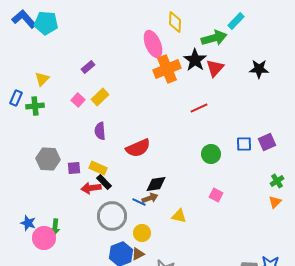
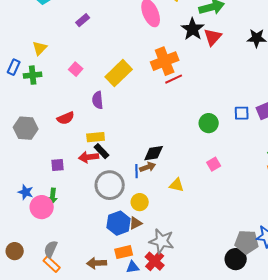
purple rectangle: (88, 67) -> (83, 20), moved
orange cross: (167, 69) -> (165, 61), moved
yellow rectangle: (100, 97) -> (119, 73), moved, size x1.5
red line: (199, 108) -> (174, 79), moved
red semicircle: (138, 148) -> (66, 118), moved, size x0.7
gray hexagon: (48, 159) -> (26, 128), moved
purple square: (74, 168) -> (58, 165), moved
yellow rectangle: (98, 168) -> (96, 137), turned -30
pink square: (216, 195) -> (214, 164), turned 32
blue line: (139, 202) -> (137, 171), turned 64

